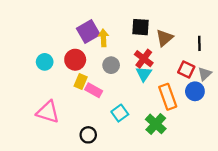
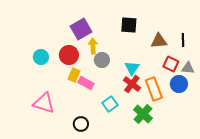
yellow arrow: (103, 38) -> (93, 46), moved
brown triangle: (164, 38) -> (159, 41), moved, turned 36
red cross: (144, 59) -> (132, 84), moved
gray triangle: (205, 74) -> (188, 68), turned 48

